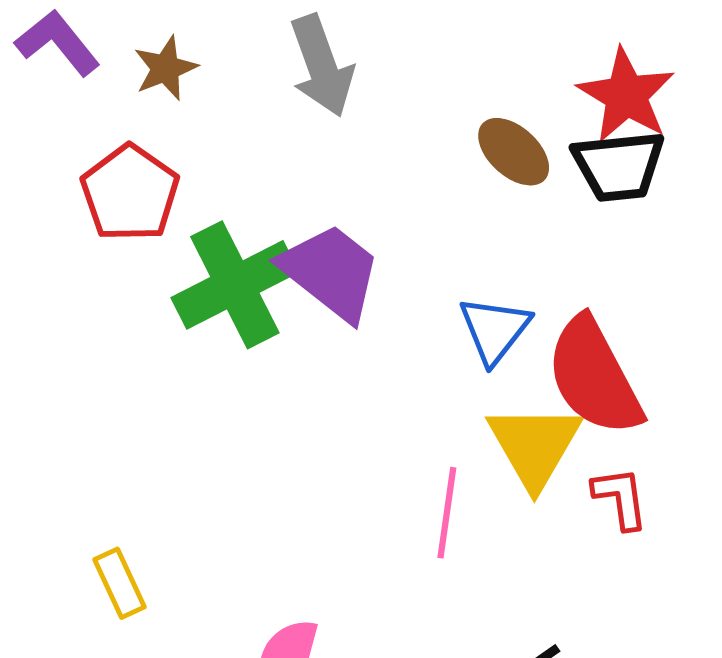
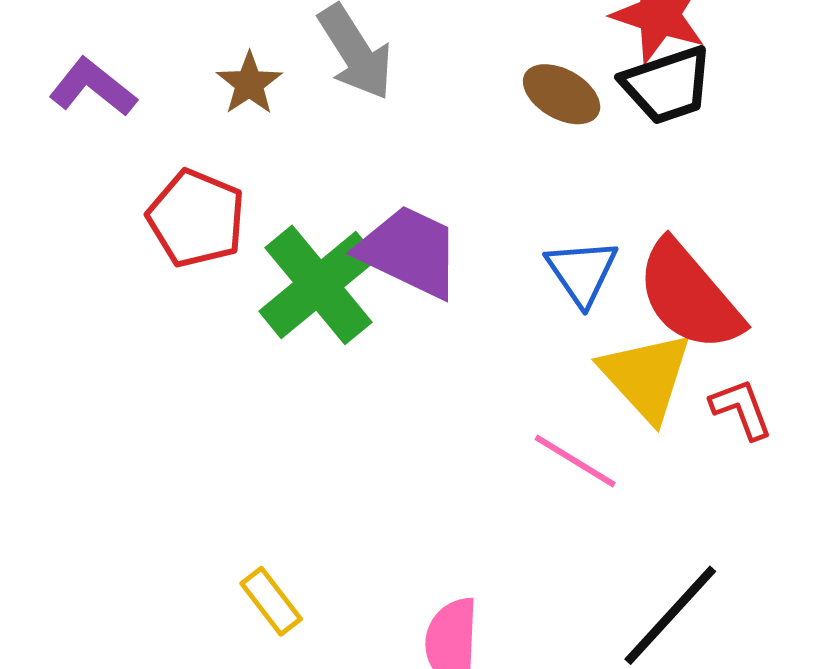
brown star: (165, 68) -> (249, 83), moved
pink line: (447, 513) -> (575, 461), turned -54

